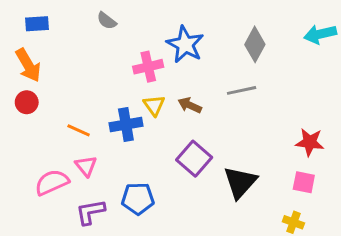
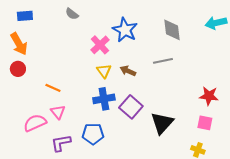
gray diamond: (255, 44) -> (172, 30), turned -35
pink cross: (148, 67) -> (100, 45), turned -30
blue cross: (126, 124) -> (104, 99), moved

